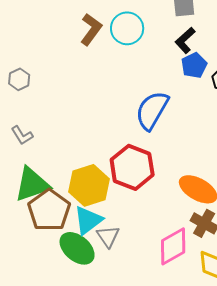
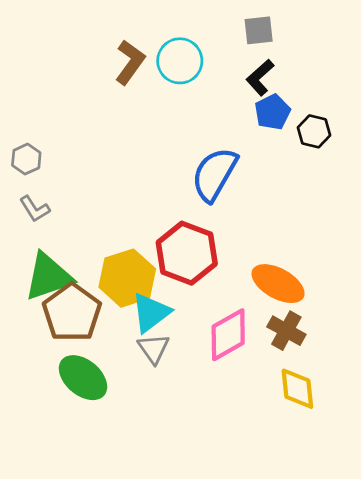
gray hexagon: (19, 79) -> (26, 159), moved
cyan triangle: (88, 220) -> (151, 313), moved
pink diamond: (173, 246) -> (228, 335), moved
green ellipse: (77, 248) -> (83, 378), moved

